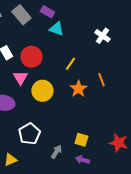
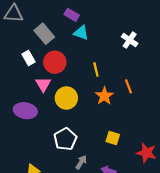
gray rectangle: (21, 15) -> (44, 34), moved
yellow line: (70, 64) -> (96, 70), turned -48
white pentagon: (29, 134) -> (65, 139), moved
yellow square: (81, 140) -> (113, 138), moved

